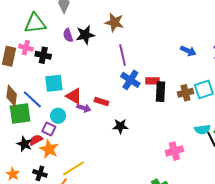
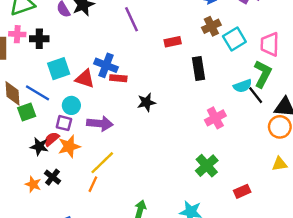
blue cross: (130, 80) -> (106, 65), moved
black rectangle: (161, 92) -> (199, 68), moved
brown cross: (186, 93) -> (211, 26), moved
purple arrow: (84, 108) -> (100, 124), moved, size x1.5
green square: (20, 113) -> (27, 112), size x0.7
orange star: (49, 149) -> (69, 146), turned -30
black cross: (40, 173) -> (53, 177), moved, turned 32

